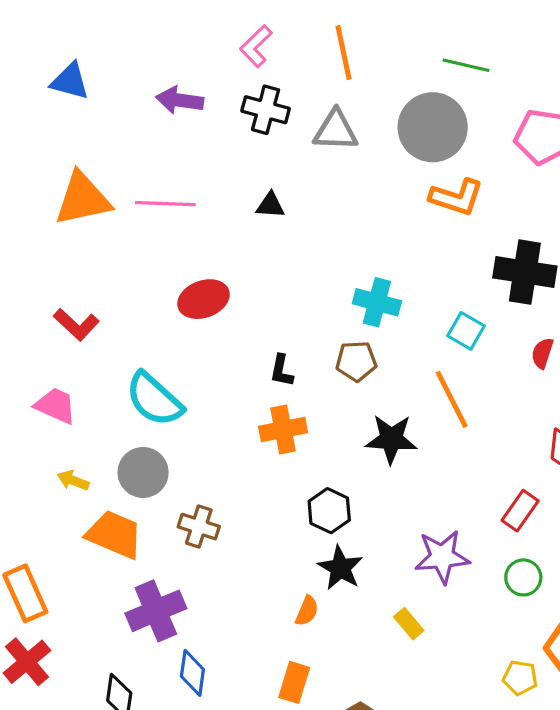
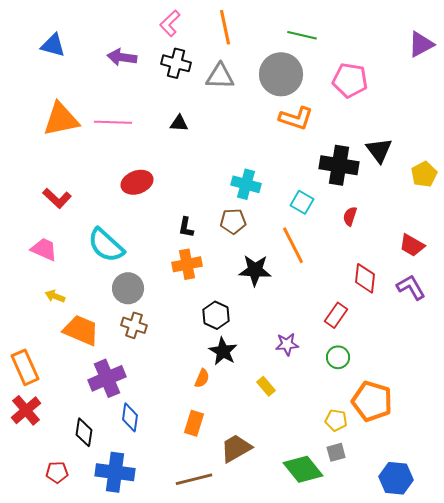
gray circle: (143, 472) -> (128, 288), moved
purple star: (442, 557) -> (287, 344), size x0.7

